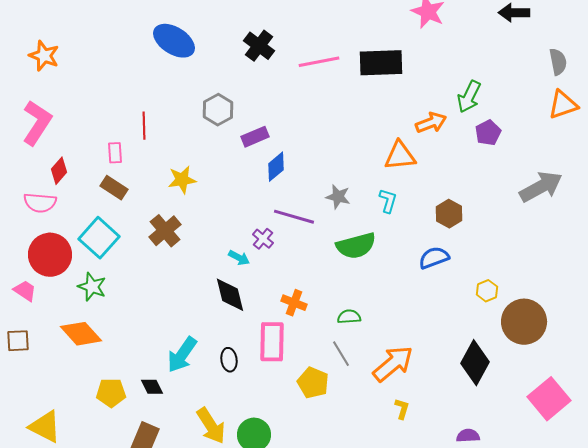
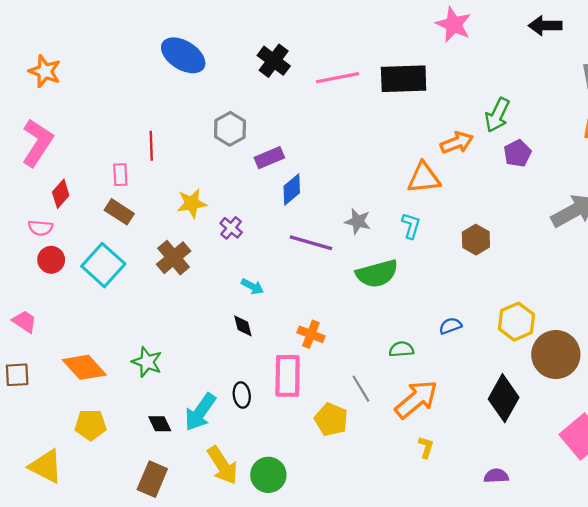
pink semicircle: (40, 203) -> (41, 228), size x0.7
purple cross: (263, 239) -> (231, 228), moved
red circle: (50, 255) -> (51, 260), moved, size x0.6
blue semicircle: (434, 258) -> (450, 326), moved, size x0.7
green star: (92, 287) -> (147, 362), moved
yellow hexagon: (487, 291) -> (516, 322), size x1.6
black diamond: (230, 295) -> (243, 326), size x0.6
green semicircle: (349, 317) -> (401, 349), moved
cyan arrow: (182, 355) -> (200, 412), moved
yellow pentagon: (111, 393) -> (91, 425), moved

